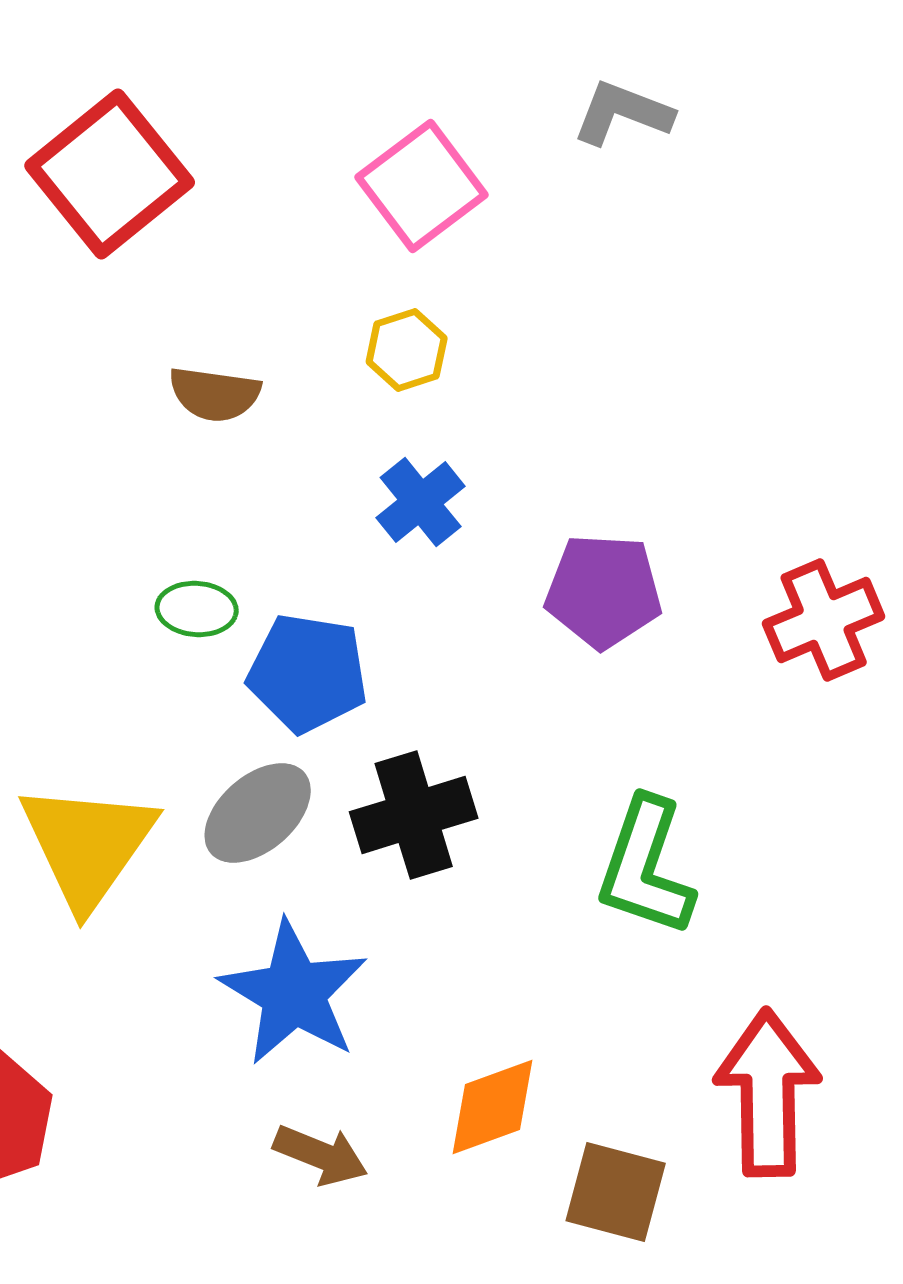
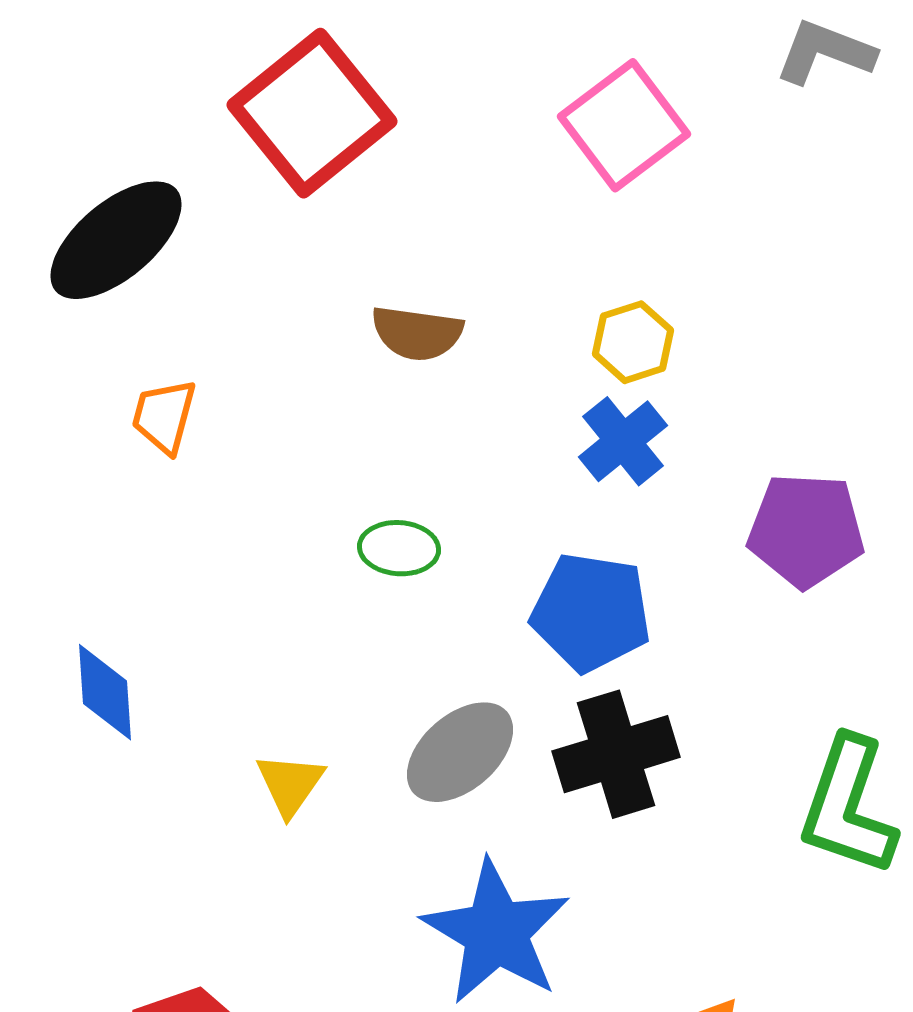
yellow hexagon: (407, 350) -> (633, 342), moved
blue pentagon: (308, 673) -> (591, 612), moved
yellow triangle: (88, 845) -> (290, 784), size x0.5

